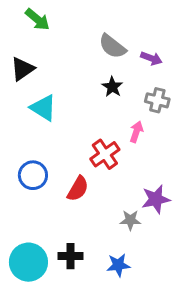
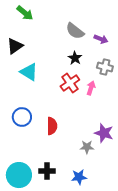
red cross: (105, 154) -> (70, 83), moved
red semicircle: (78, 189) -> (52, 126), turned -30
purple star: (156, 199) -> (104, 133), turned 30

